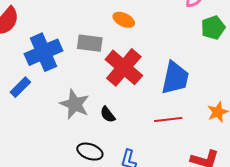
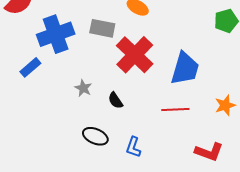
gray star: (75, 104) -> (83, 88), size x0.6

